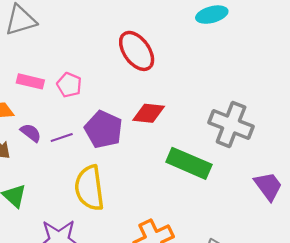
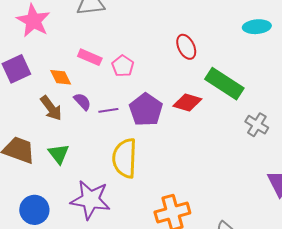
red ellipse: (137, 51) -> (186, 47), size x0.7
gray cross: (231, 125) -> (257, 125), size x0.6
green rectangle: (189, 163) -> (224, 84), moved

